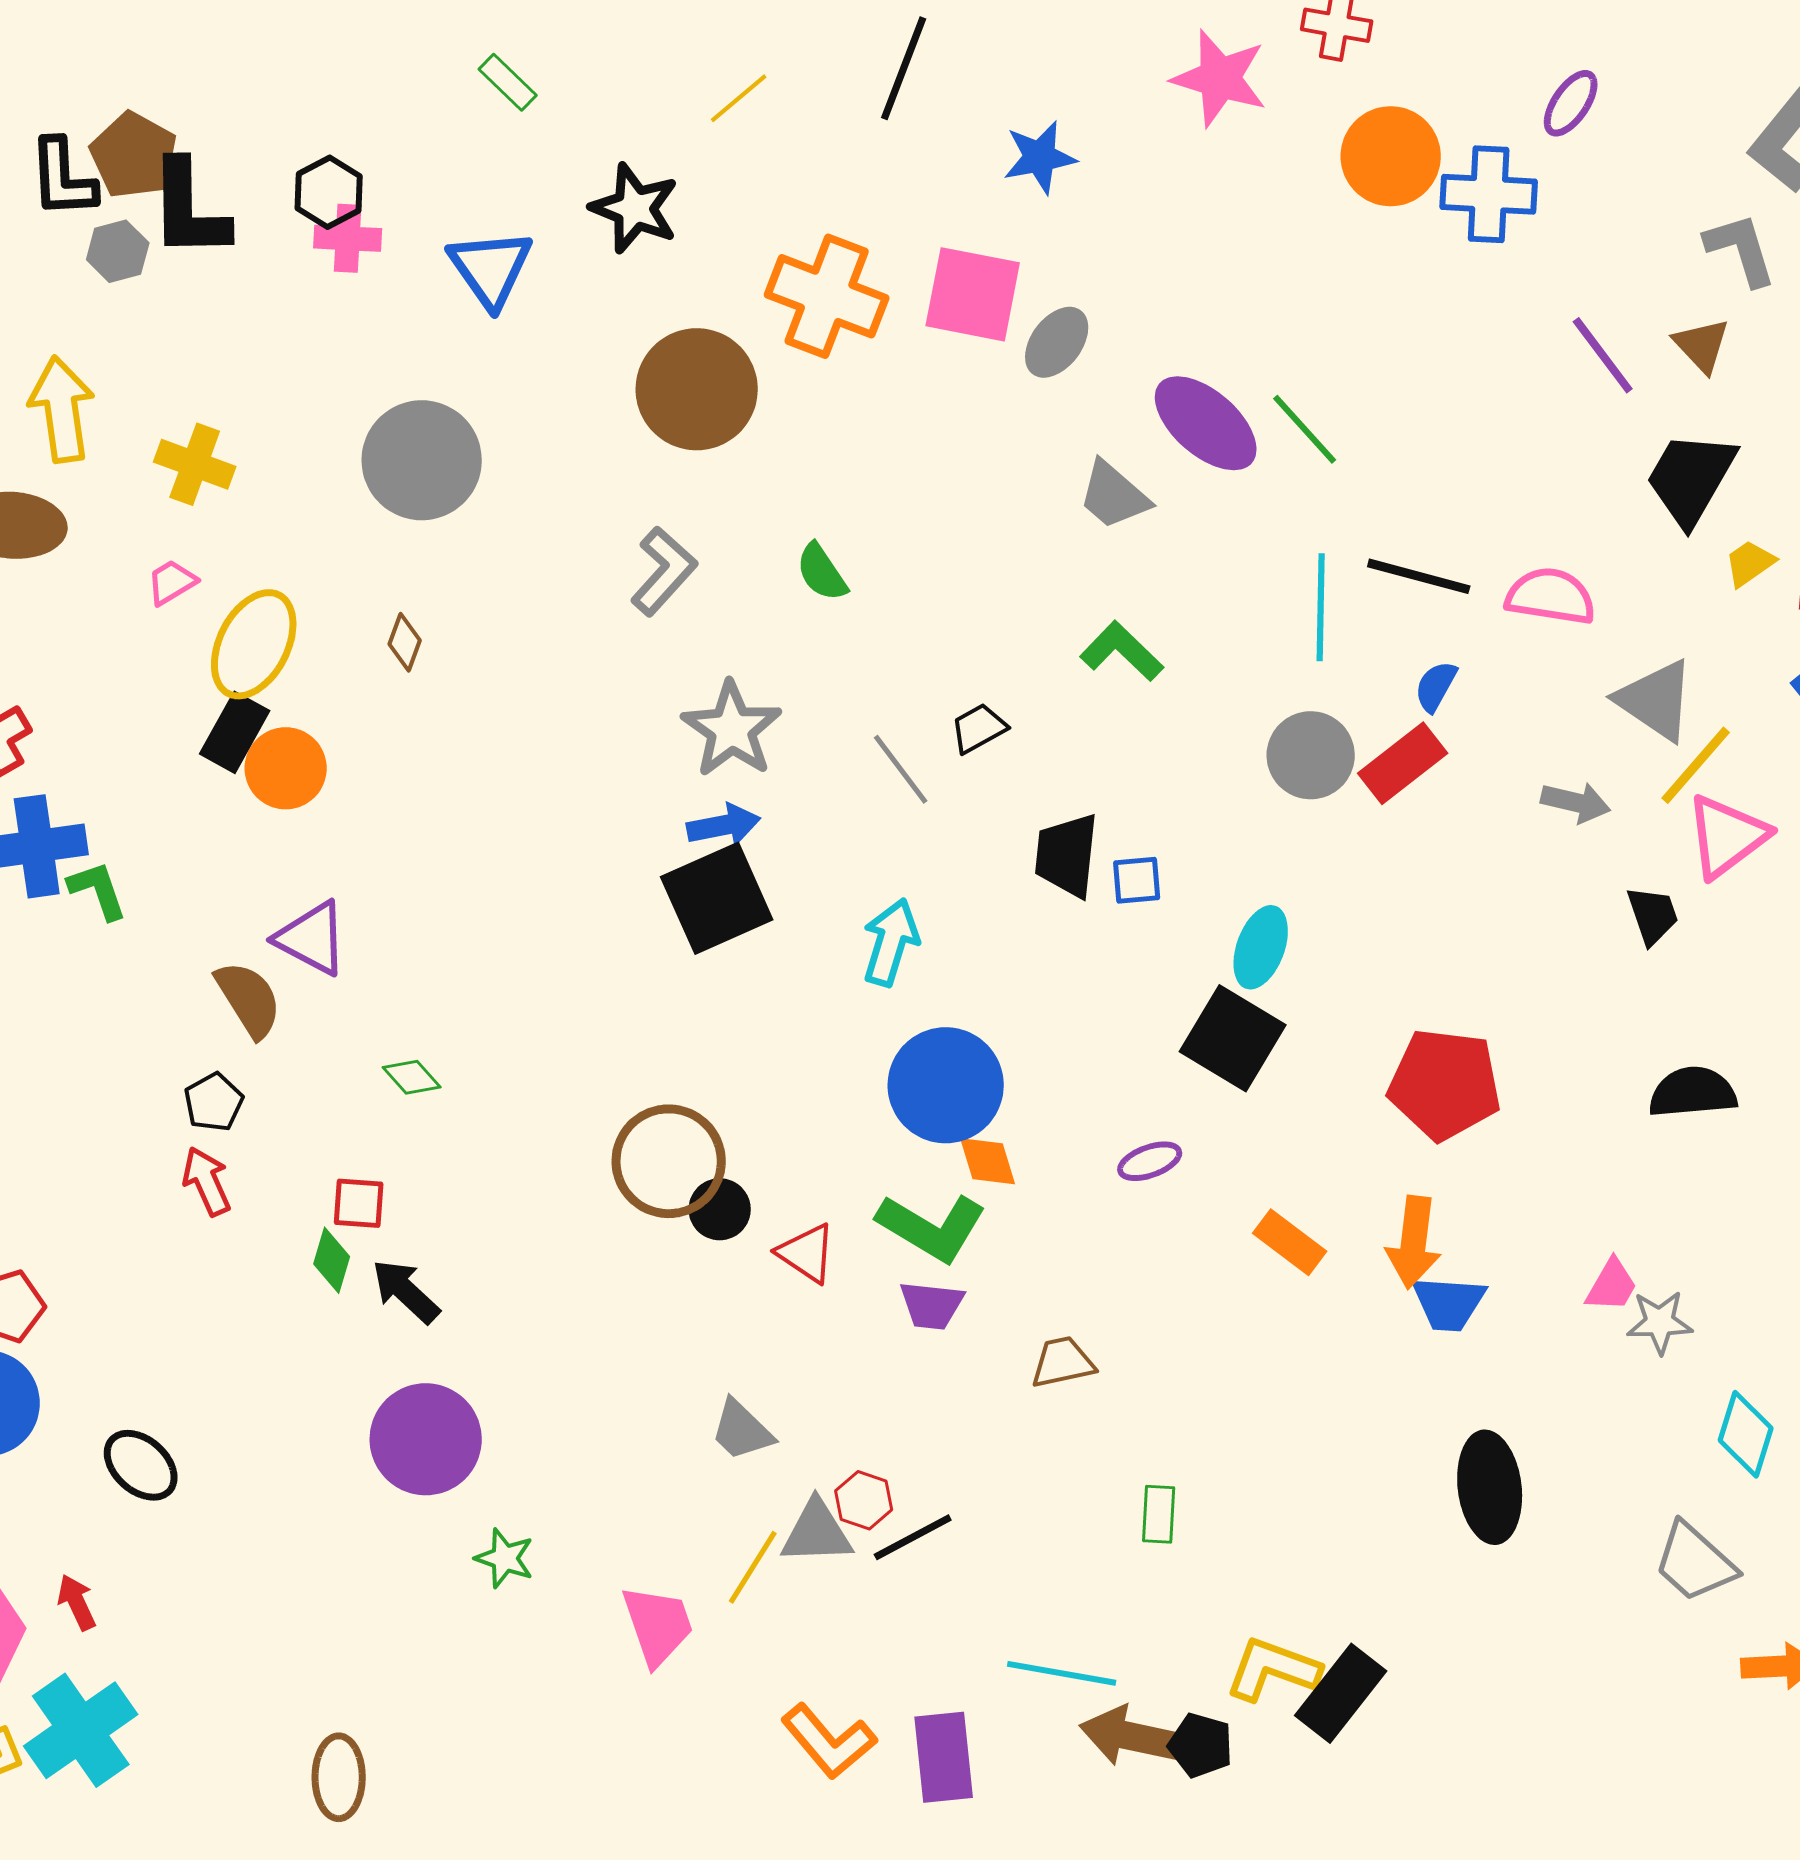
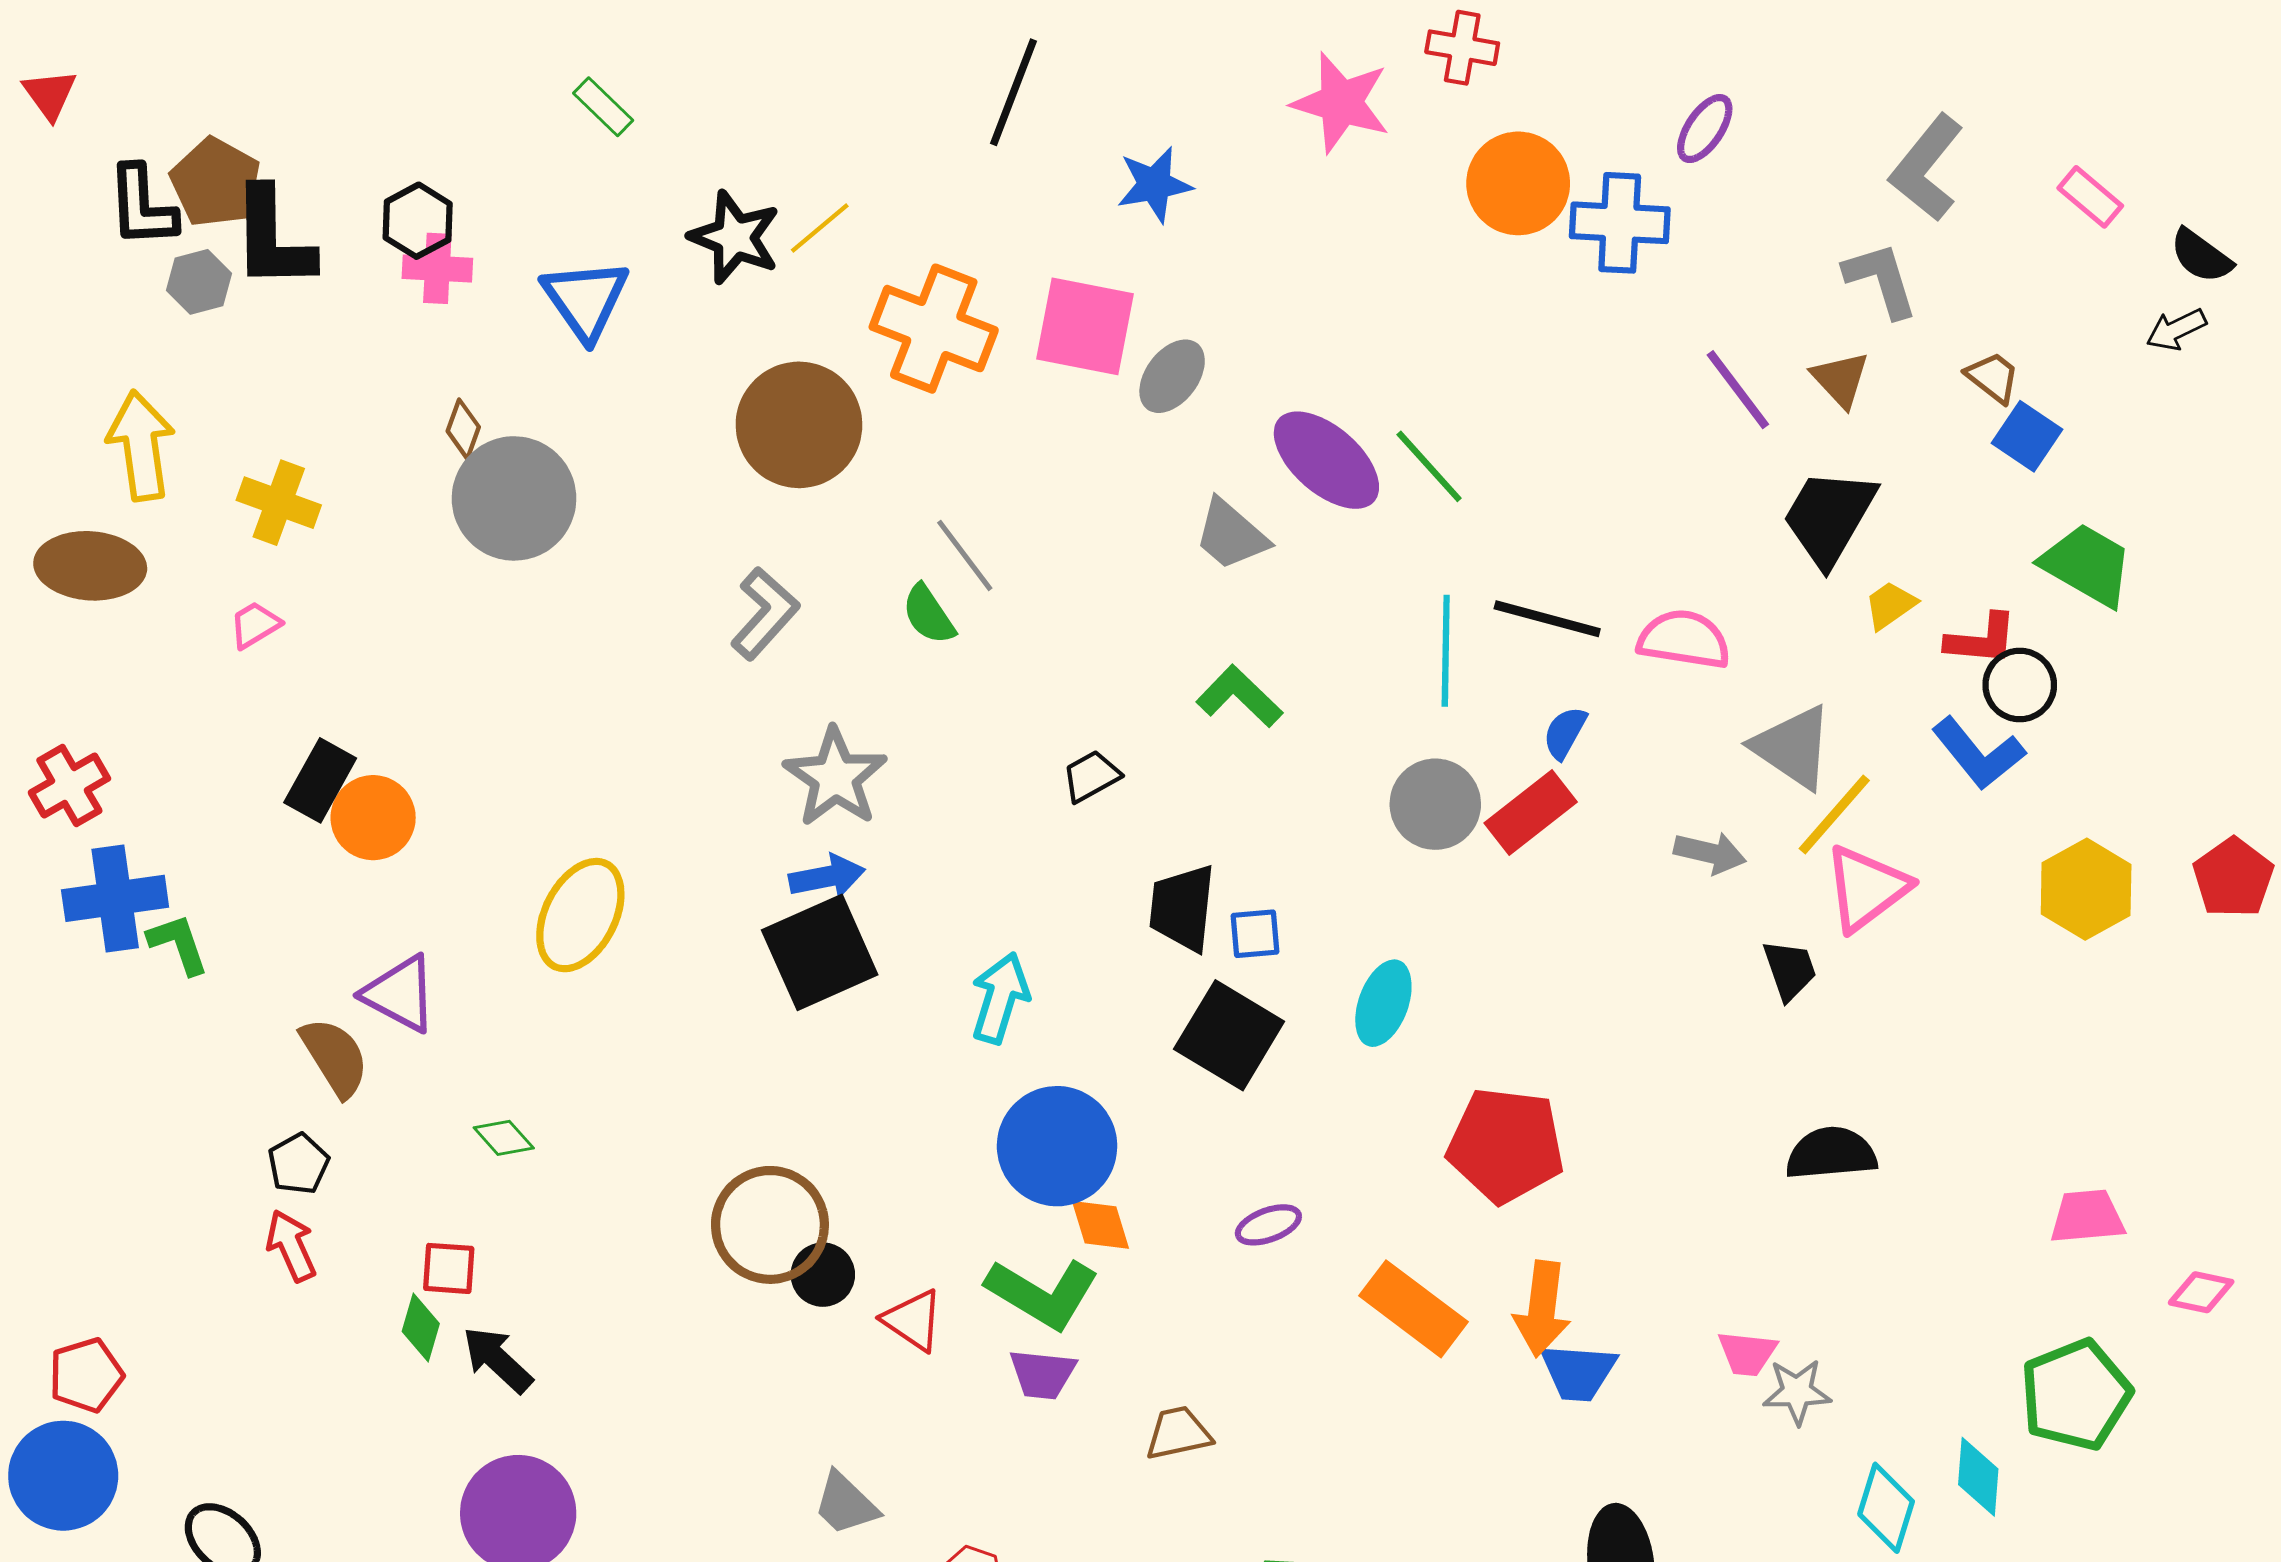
yellow line: (739, 98) -> (820, 228), moved
brown diamond: (405, 642) -> (463, 429), moved
yellow ellipse: (254, 644) -> (580, 915), moved
gray line: (901, 769) -> (965, 555), moved
black square: (1233, 1038) -> (1229, 1035), moved
red pentagon: (1445, 1084) -> (1506, 1145), moved
orange rectangle: (1290, 1242) -> (1414, 1309), size x1.4
pink trapezoid: (1612, 1285) -> (1747, 1353), turned 66

